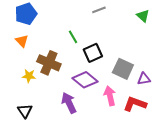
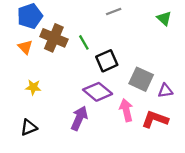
brown cross: (49, 63) -> (54, 38), moved
purple arrow: (69, 103) -> (79, 118), turned 50
black triangle: (25, 111) -> (29, 127), turned 42

